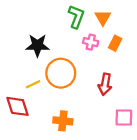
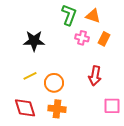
orange triangle: (103, 18) -> (93, 16), turned -42
orange circle: (61, 73) -> (54, 83), moved, size x0.7
red diamond: (18, 106) -> (25, 108), moved

